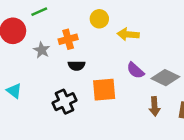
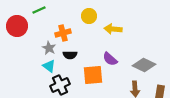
gray star: (42, 50) -> (49, 48), moved
purple semicircle: (135, 70) -> (110, 59), moved
cyan triangle: (14, 91) -> (49, 66), moved

